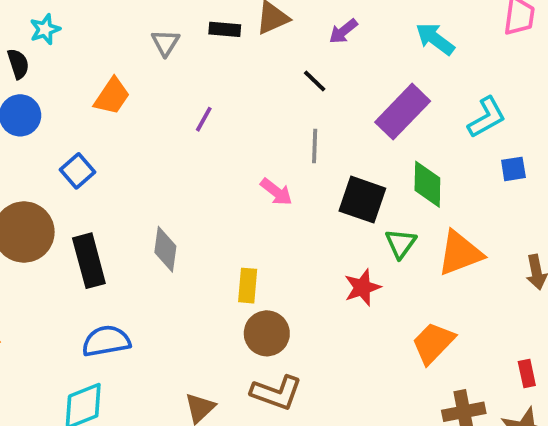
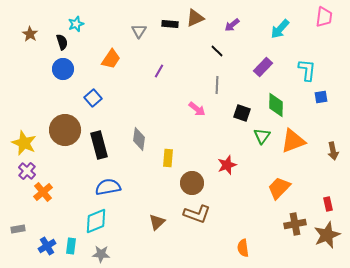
cyan arrow: (435, 39) -> (280, 29), turned -85
purple rectangle: (403, 112) -> (263, 67), size x0.7
cyan L-shape: (487, 117) -> (307, 70), turned -55
black square: (362, 200) -> (242, 113), size x0.7
yellow rectangle: (248, 286) -> (168, 158), moved
red star: (362, 287) -> (227, 165), moved

